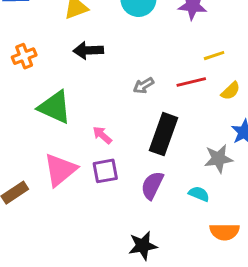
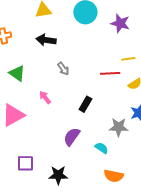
gray arrow: (144, 86) -> (63, 69), moved, turned -104
green triangle: (55, 107) -> (17, 73), size x0.7
black rectangle: (164, 134) -> (85, 104), size x0.6
purple square: (105, 171) -> (26, 163), moved

